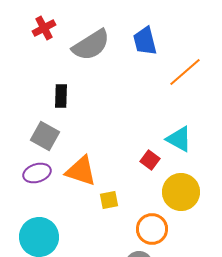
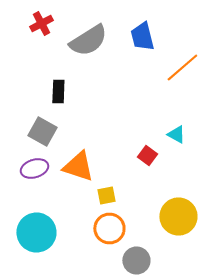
cyan triangle: (179, 139) -> (176, 134), size x0.7
yellow circle: (181, 192) -> (178, 216), moved
orange circle: (152, 229) -> (109, 228), moved

